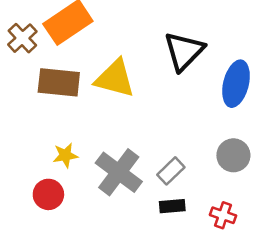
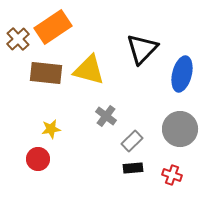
gray circle: (233, 155) -> (180, 129), size x1.4
gray cross: (119, 172) -> (106, 116), moved, size x0.6

